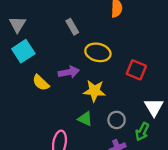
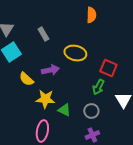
gray rectangle: (72, 27) -> (43, 34), moved
yellow star: (94, 91) -> (45, 99), moved
green arrow: (142, 132) -> (98, 87), moved

